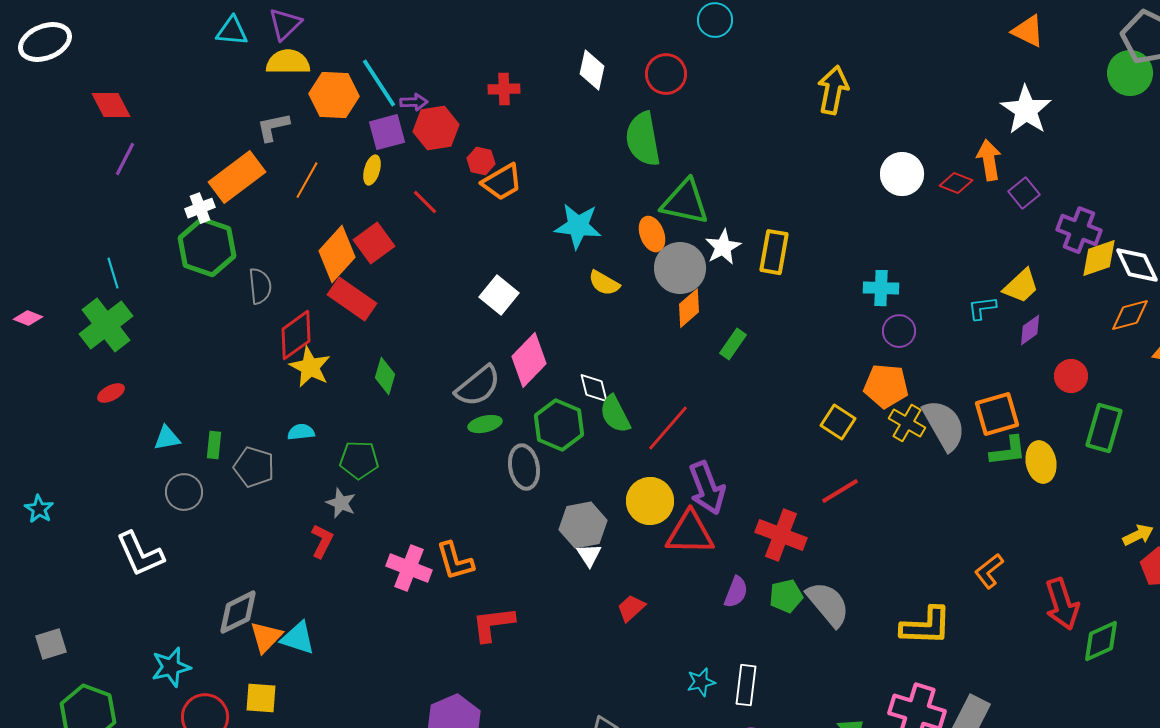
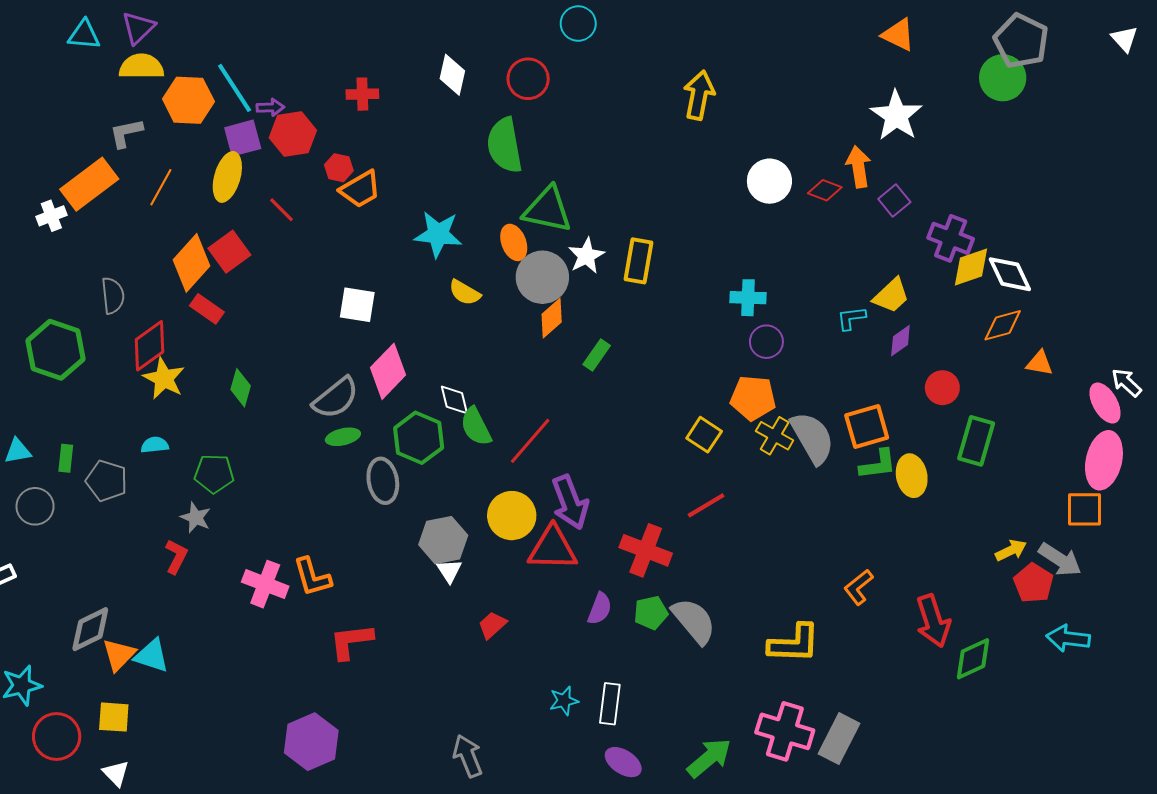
yellow ellipse: (372, 170) -> (227, 177), size x1.6
green hexagon: (207, 247) -> (56, 350), moved
white square: (499, 295) -> (357, 305), turned -30
red rectangle: (352, 299) -> (207, 309), size x0.7

